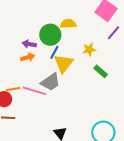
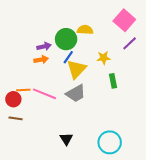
purple arrow: (29, 44) -> (44, 46), turned 152
green rectangle: (101, 71) -> (113, 81), turned 32
gray trapezoid: (50, 82) -> (76, 93), moved

